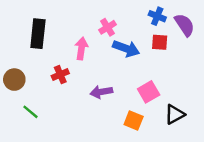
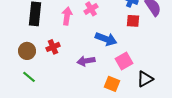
pink arrow: (81, 48) -> (67, 16), moved
blue arrow: (126, 48) -> (106, 39), moved
brown circle: (14, 80) -> (27, 51), moved

